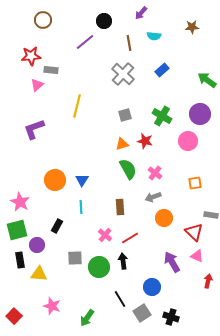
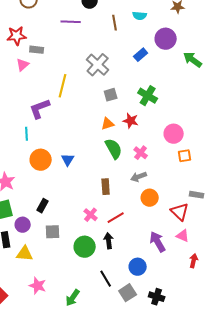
purple line: (85, 42) -> (71, 22), turned 42
blue rectangle: (162, 70) -> (141, 55), moved
gray cross: (123, 74) -> (98, 65), moved
purple circle: (200, 114) -> (166, 39), moved
purple L-shape: (34, 129) -> (40, 109), moved
pink circle: (188, 141) -> (174, 134), moved
orange square: (195, 183) -> (185, 156), moved
cyan line: (81, 207) -> (27, 134), moved
gray square: (75, 258) -> (53, 232), moved

